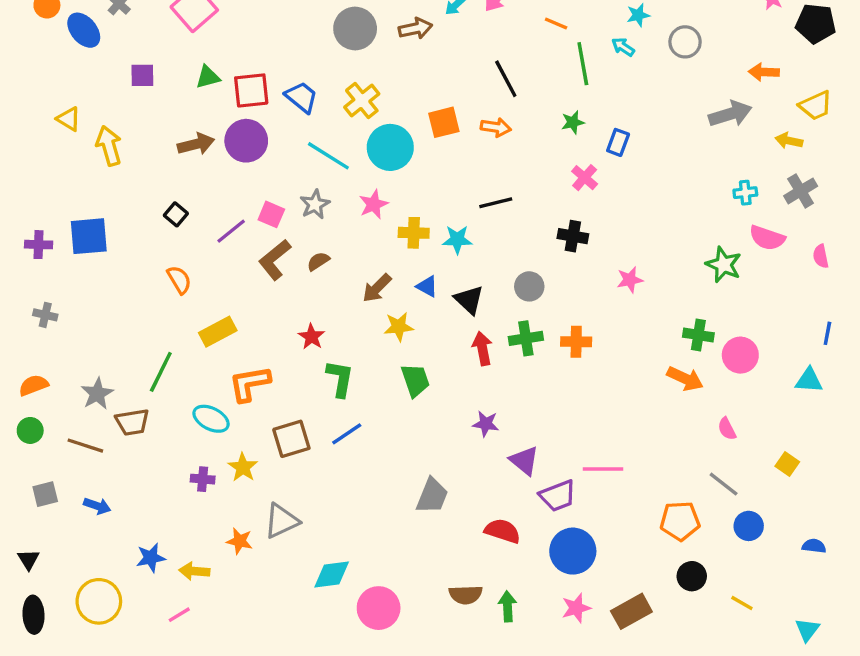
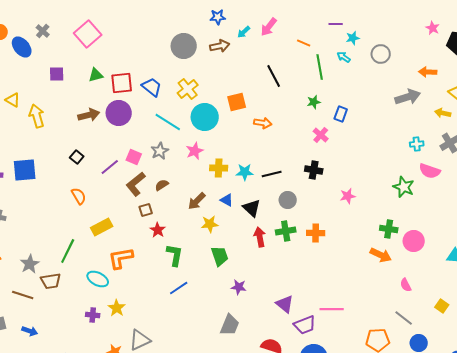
orange arrow: (496, 127) -> (263, 123), moved
black line: (496, 203) -> (272, 174), moved
purple star: (486, 424) -> (239, 287), moved
brown square: (291, 439) -> (146, 210), moved, size x0.6

